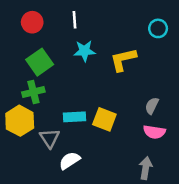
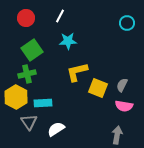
white line: (75, 20) -> (60, 16), turned 32
yellow L-shape: (123, 60) -> (77, 72), moved
cyan rectangle: (75, 117) -> (43, 103), moved
yellow square: (104, 119) -> (98, 88), moved
gray triangle: (50, 138) -> (29, 122), moved

